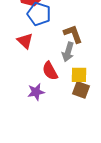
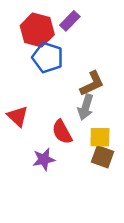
brown L-shape: (73, 34) -> (92, 84), turned 85
red triangle: (25, 41) -> (18, 116), moved

